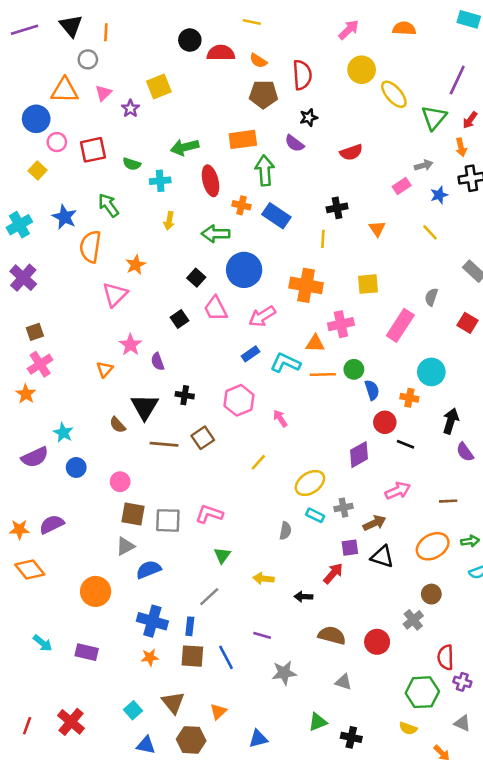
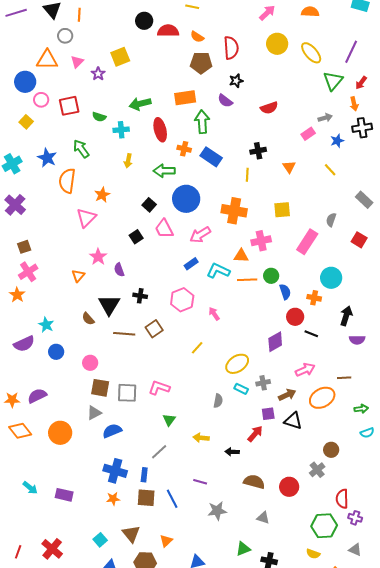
yellow ellipse: (394, 94) -> (311, 53), moved
purple semicircle: (465, 452) -> (357, 340), turned -56
orange ellipse: (433, 546) -> (322, 398), moved
orange circle: (96, 591) -> (60, 433), moved

